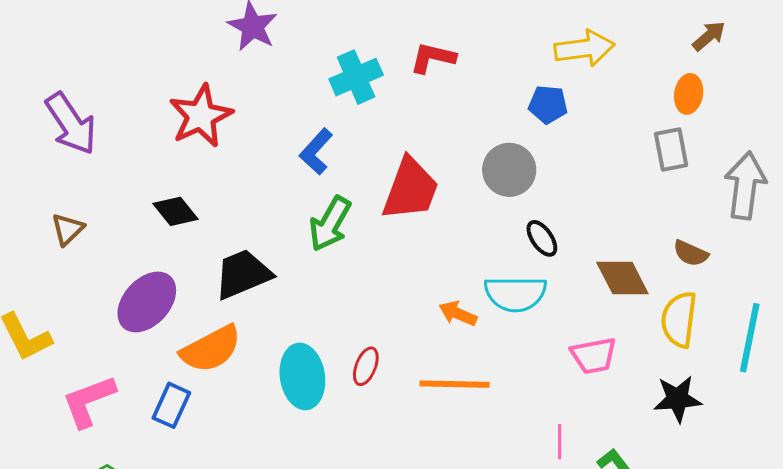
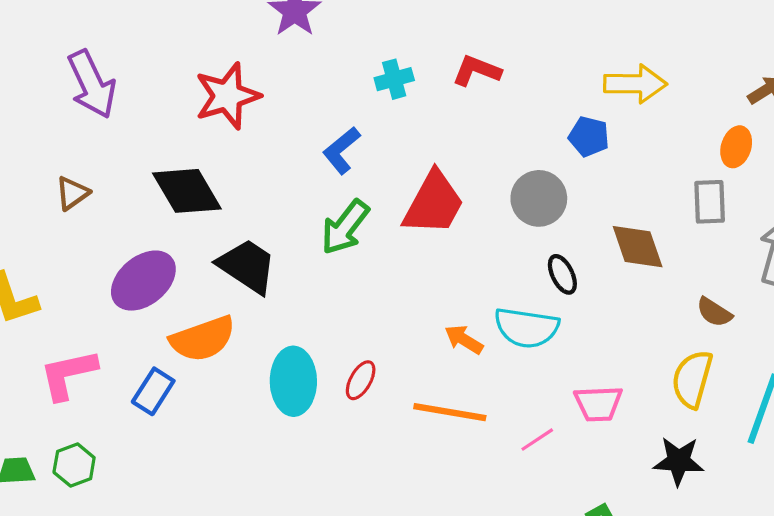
cyan cross: (356, 77) -> (394, 79), size x0.7
black diamond: (175, 211) -> (187, 191), size x1.5
black trapezoid: (243, 274) -> (247, 266), turned 48
brown diamond: (622, 278) -> (638, 247), moved
pink line: (560, 442) -> (537, 440), moved, turned 48

